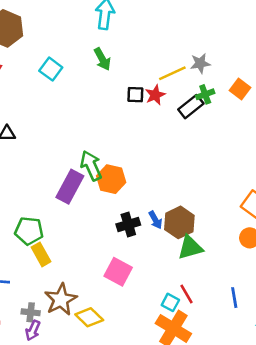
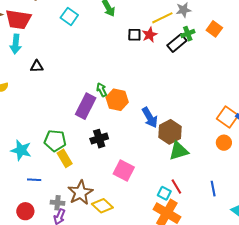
green arrow: (91, 166) -> (102, 90), size x0.6
blue arrow: (155, 220) -> (150, 117), moved, size x1.5
black cross: (128, 224) -> (99, 139), moved

